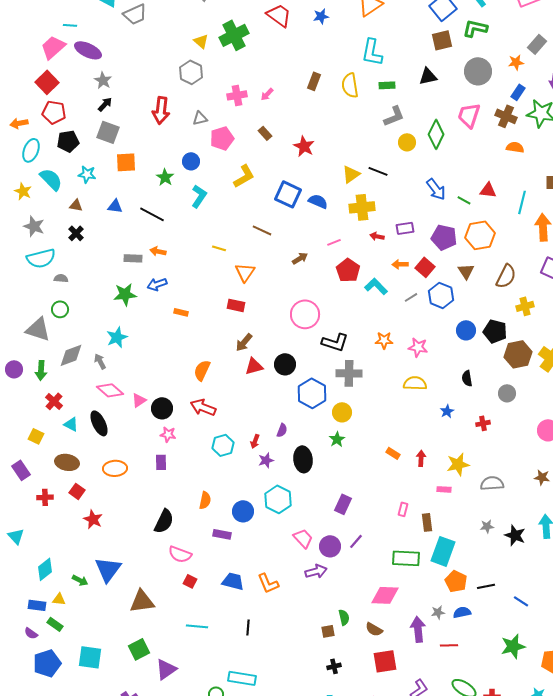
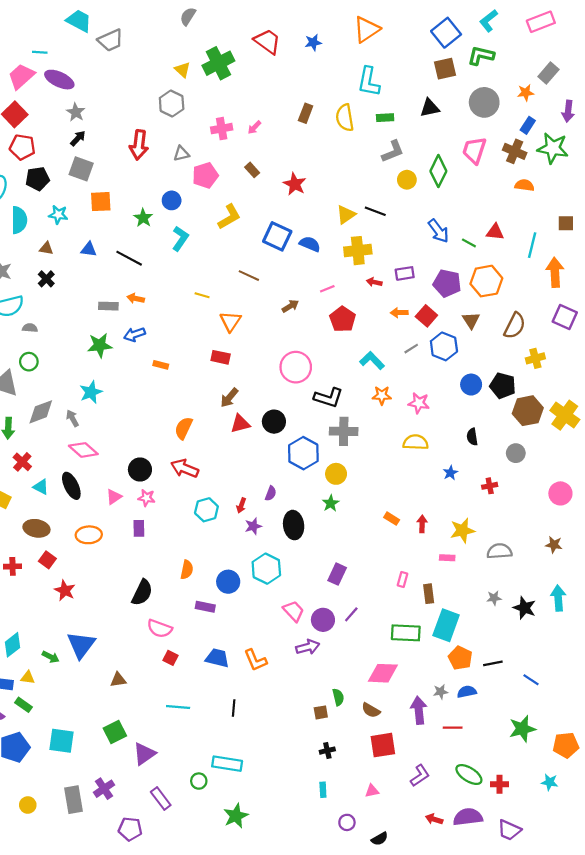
cyan semicircle: (51, 179) -> (19, 220), turned 45
cyan L-shape: (376, 286) -> (372, 361), moved
pink triangle: (139, 400) -> (114, 497), moved
brown triangle: (142, 601) -> (118, 680), size x0.6

